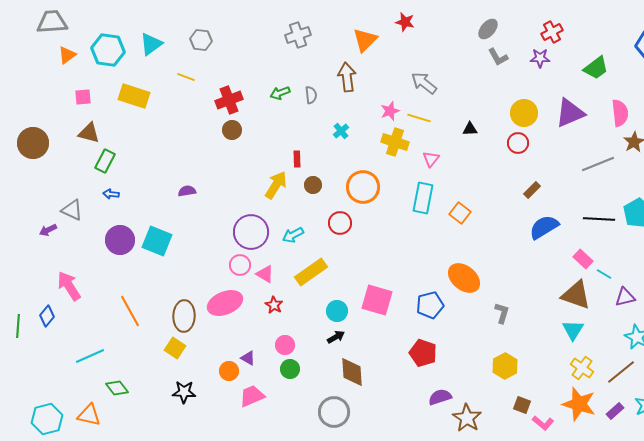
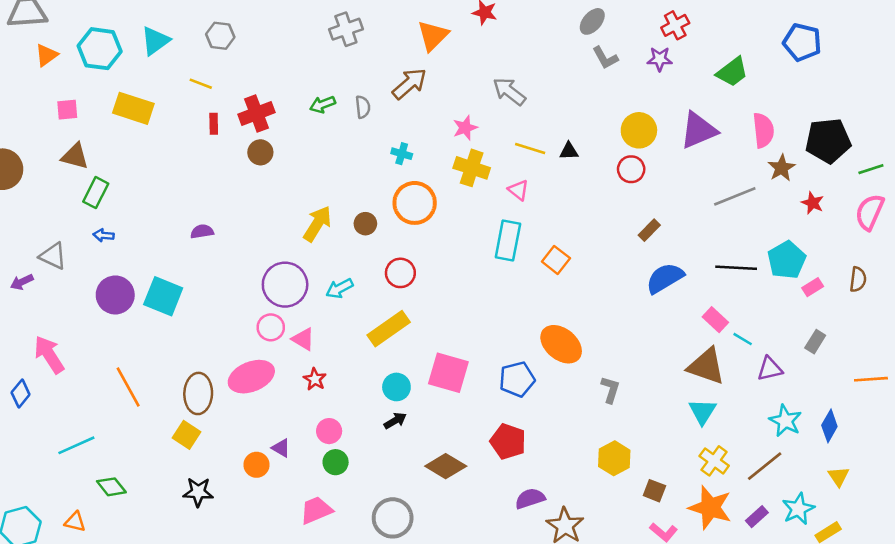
brown arrow: (347, 77) -> (409, 84), turned 56
yellow line: (419, 118) -> (530, 148), moved
cyan cross: (341, 131) -> (402, 154), turned -35
red rectangle: (297, 159) -> (214, 124), moved
pink triangle: (431, 159) -> (518, 190), turned -30
orange circle: (363, 187) -> (415, 203), moved
yellow rectangle: (311, 272) -> (389, 329), moved
brown diamond: (352, 372) -> (446, 466), moved, turned -56
pink trapezoid: (252, 396) -> (316, 510), moved
brown square: (522, 405) -> (654, 491), moved
orange triangle: (89, 415) -> (75, 522), size x0.7

